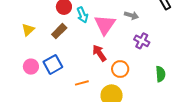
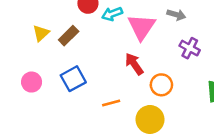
cyan arrow: (82, 15) -> (112, 14), turned 91
brown rectangle: (59, 31) -> (69, 36), moved
pink circle: (31, 67) -> (32, 82), moved

